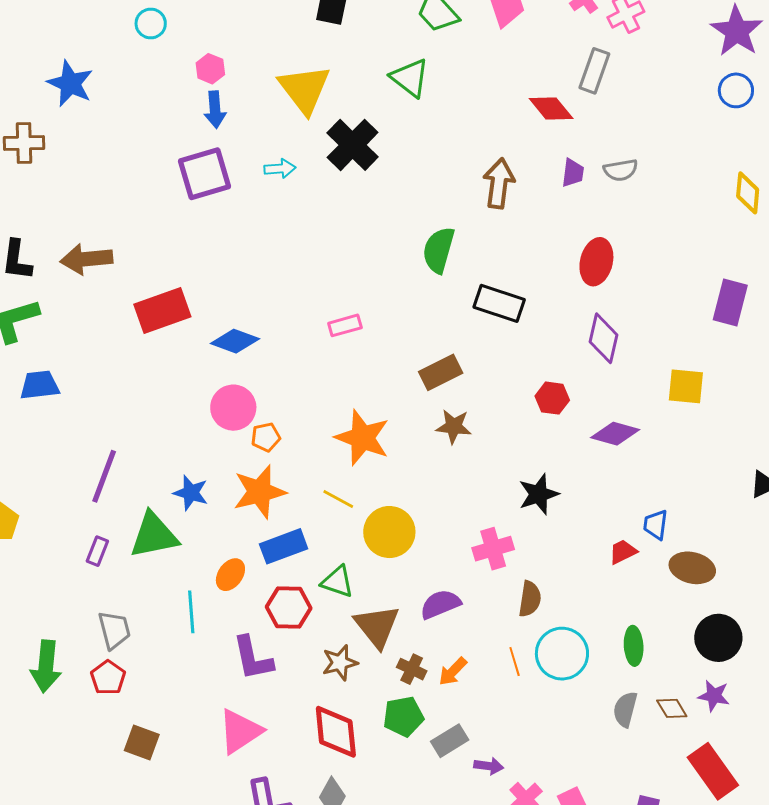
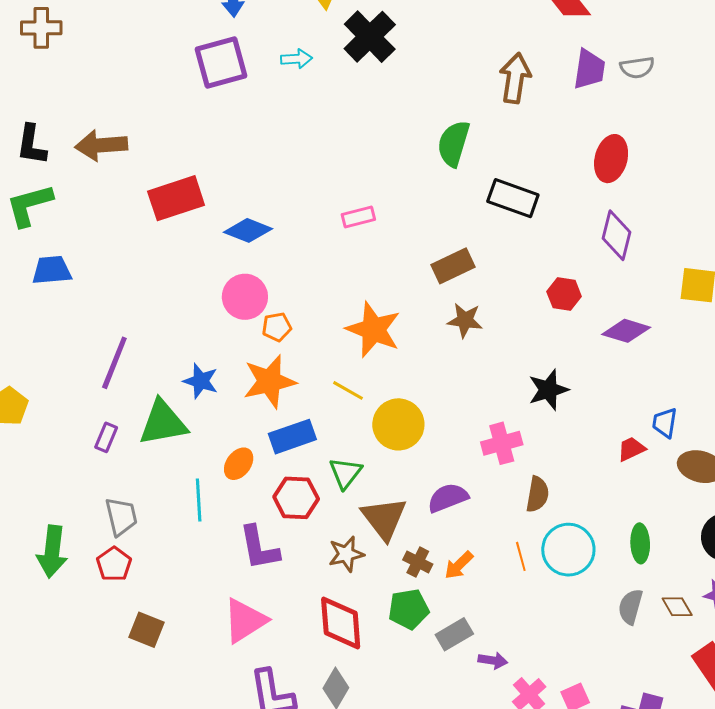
purple trapezoid: (573, 173) -> (589, 69), size x1.4
green triangle: (337, 582) -> (345, 473), turned 48

